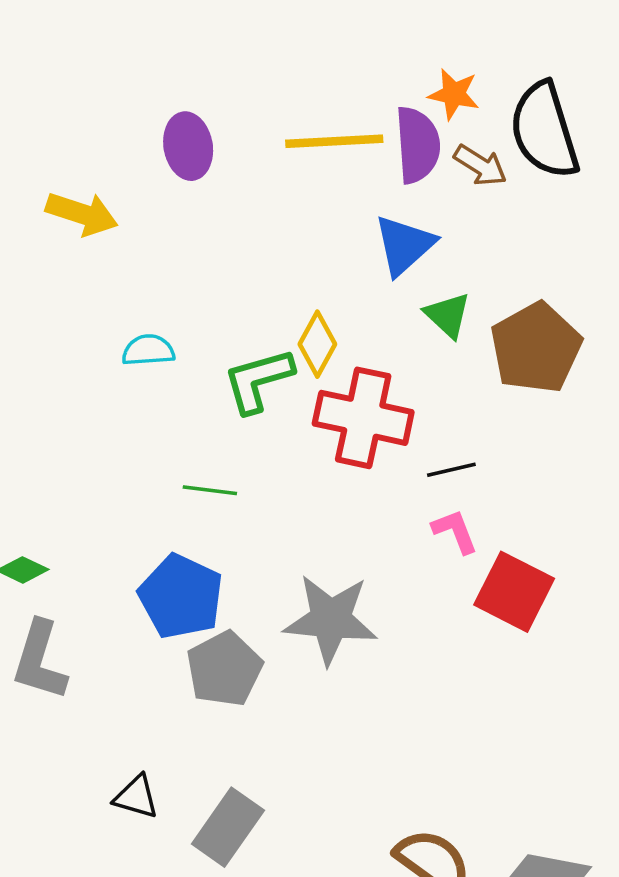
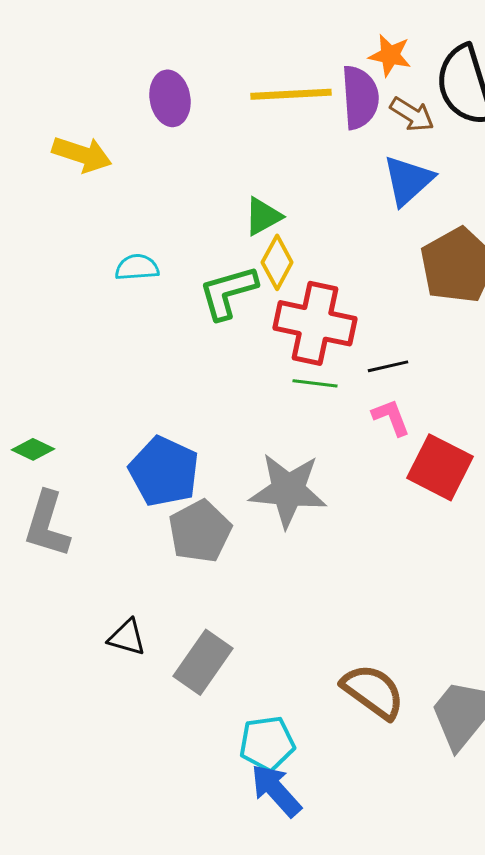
blue triangle: (404, 245) -> (408, 180), moved
green triangle: (448, 315) -> (263, 216), moved, turned 48
green line: (210, 490) -> (315, 383), moved

